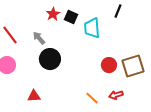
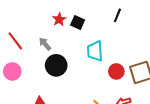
black line: (118, 11) -> (117, 15), moved
cyan trapezoid: (92, 28) -> (95, 51), moved

